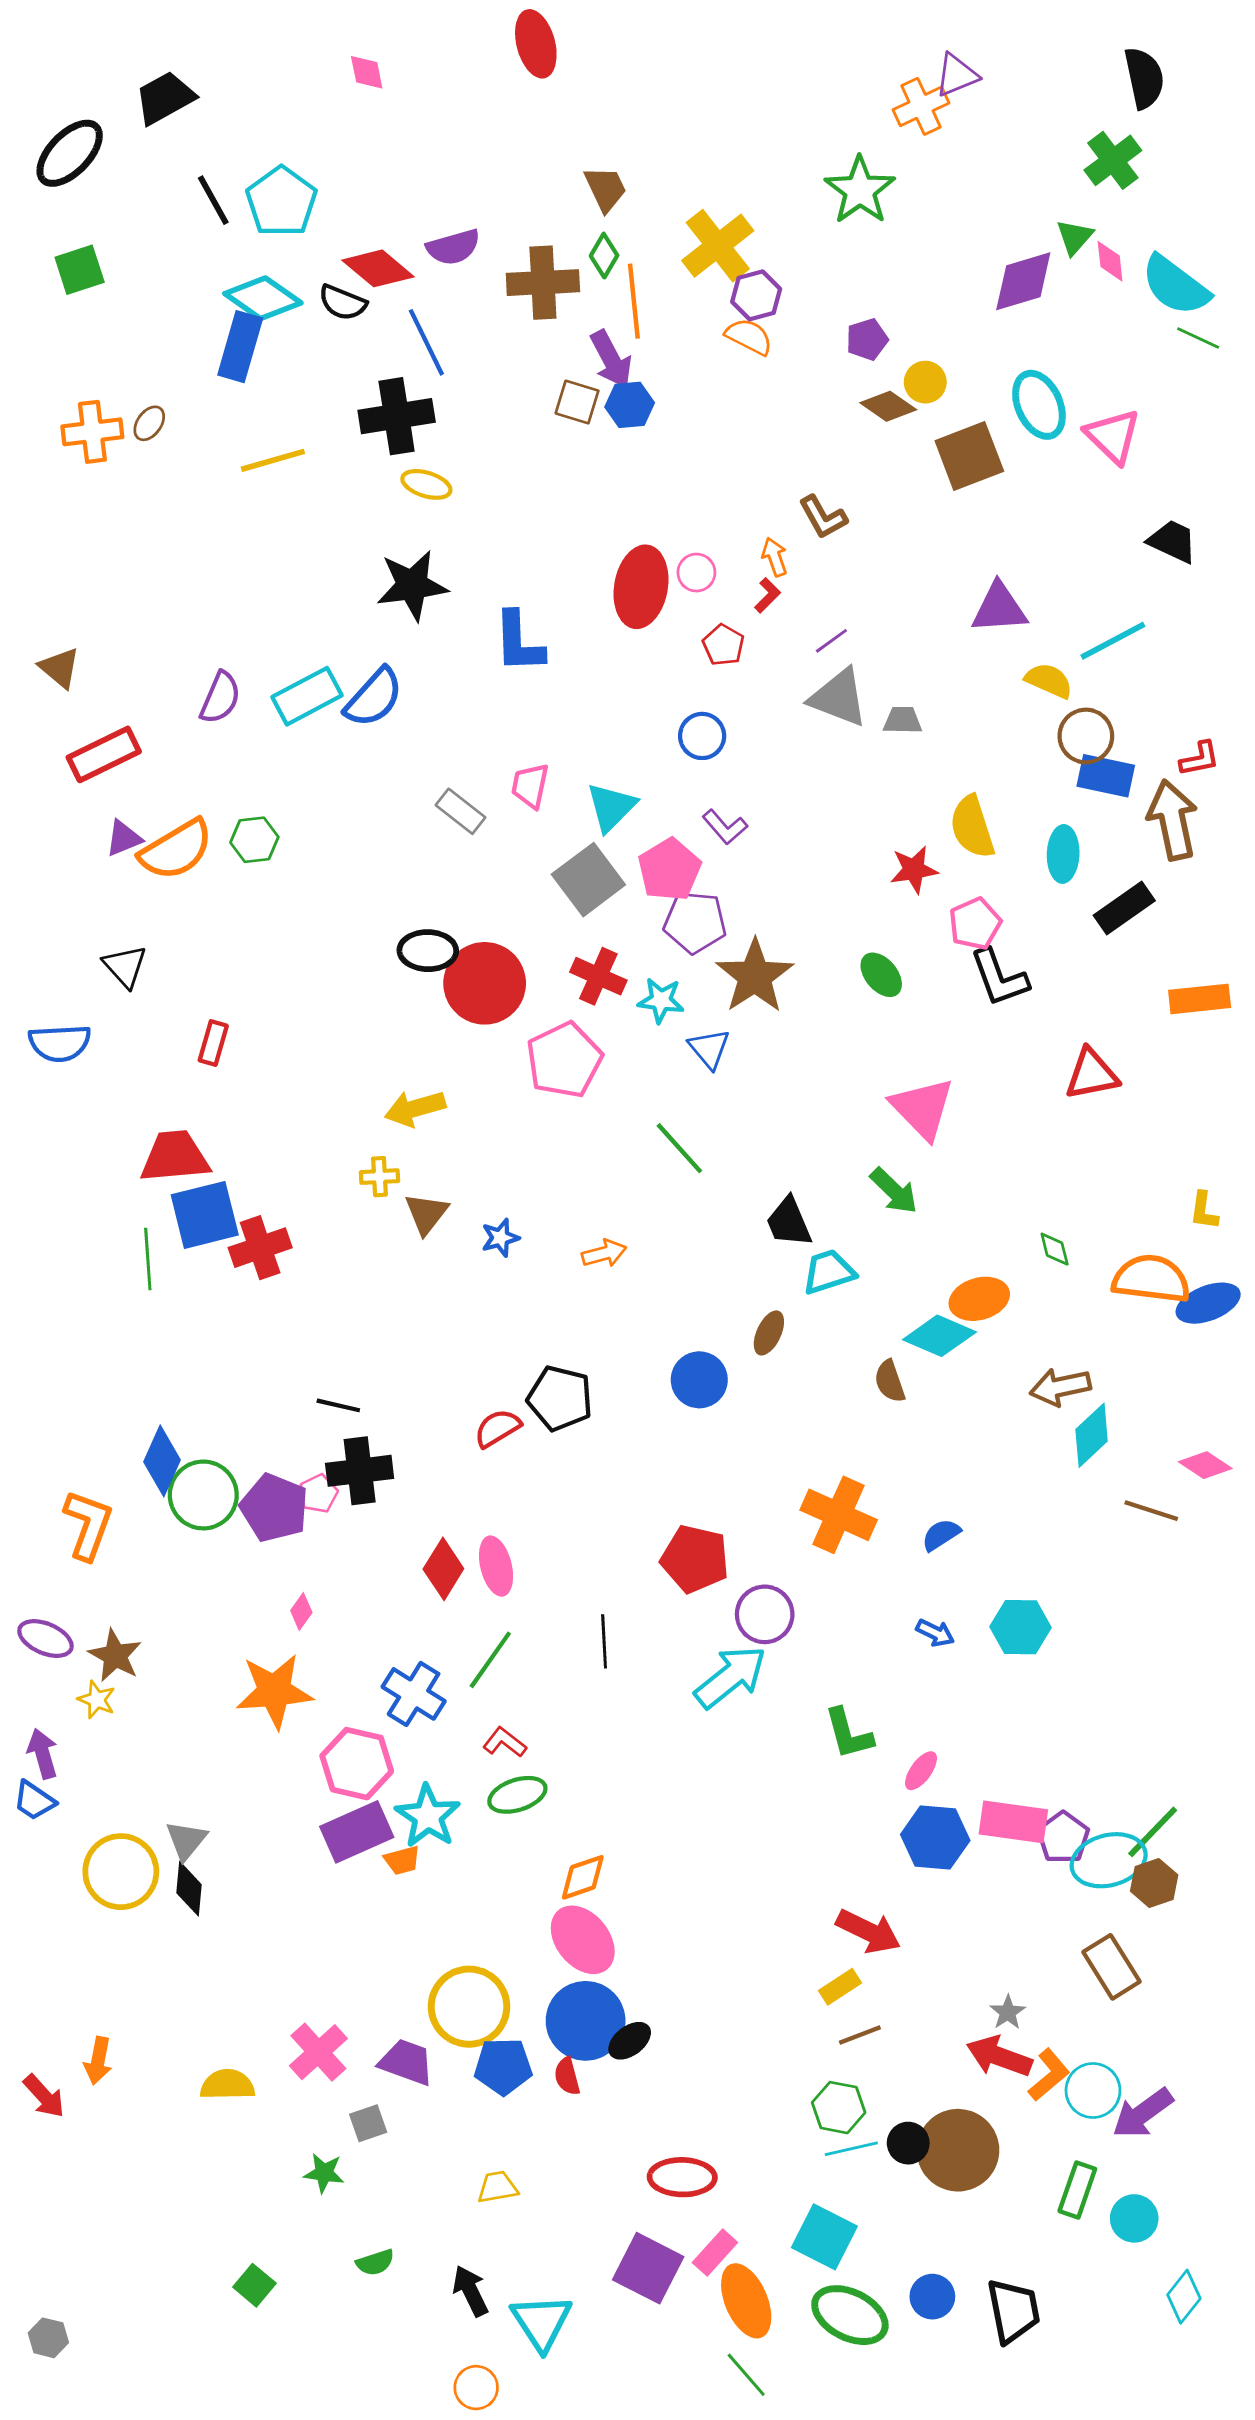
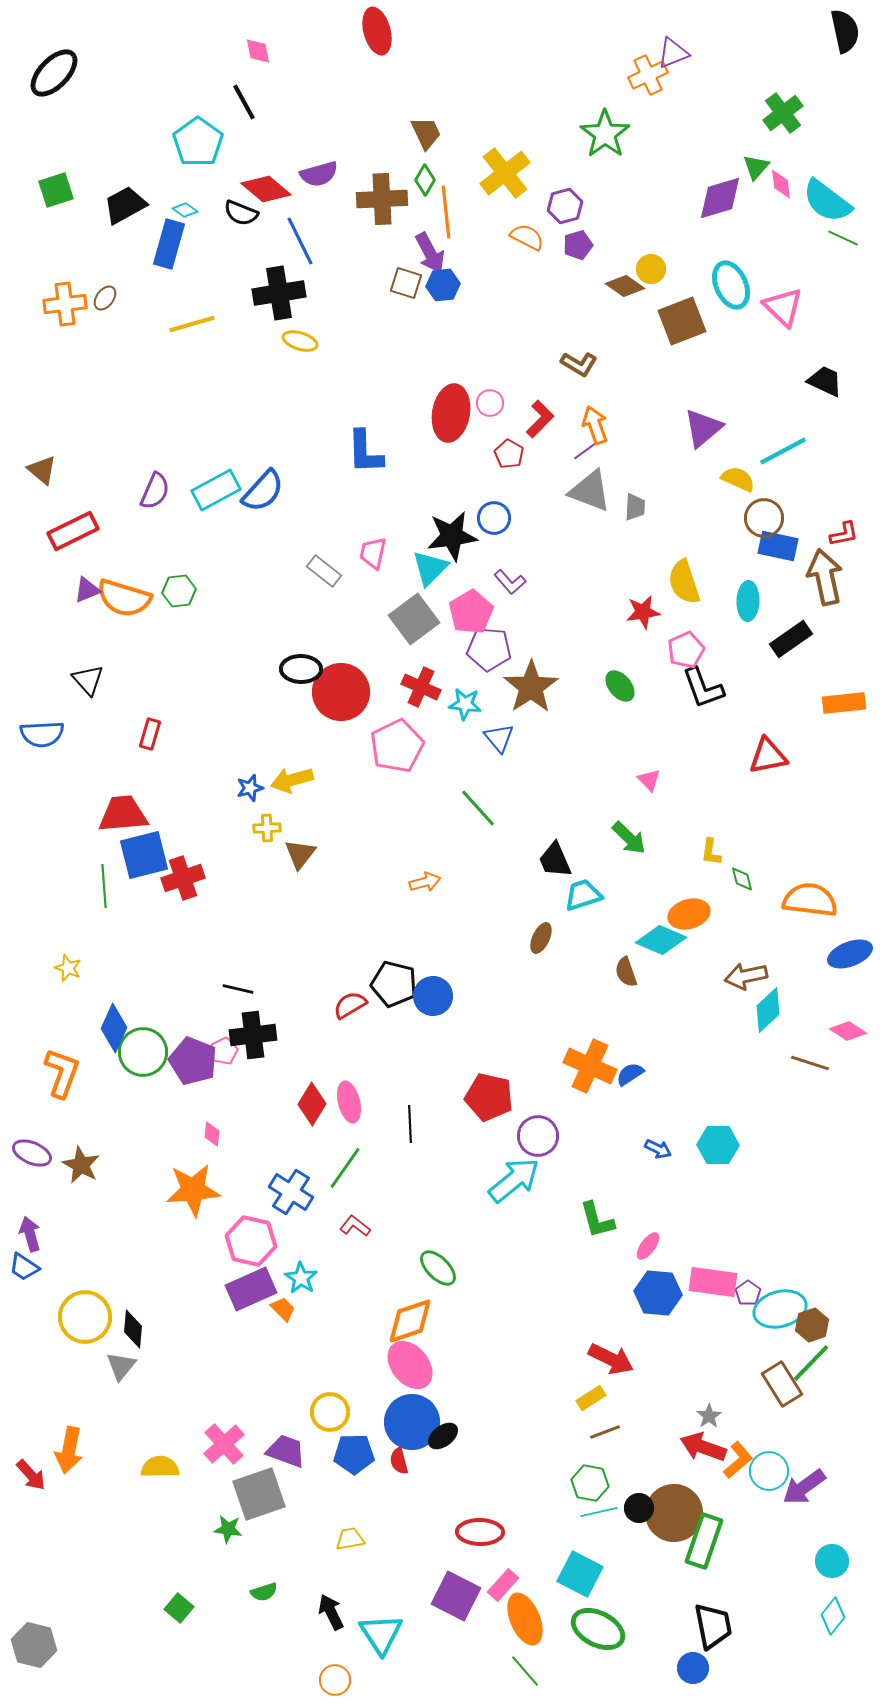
black semicircle: (1144, 78) -> (845, 31), moved
black trapezoid: (165, 98) -> (125, 205), moved
black ellipse: (70, 153) -> (54, 73), moved
black line: (213, 200) -> (244, 102), moved
purple hexagon: (756, 295) -> (565, 206), moved
cyan diamond: (263, 298) -> (185, 210), size x0.5
purple pentagon: (867, 339) -> (578, 245), moved
brown L-shape: (823, 517) -> (579, 364), turned -30
orange arrow: (775, 557) -> (595, 425), moved, size x1.4
black star: (412, 585) -> (452, 536), moved
red L-shape: (767, 595) -> (540, 419), size x1.5
purple triangle: (999, 608) -> (703, 428), turned -36
gray trapezoid: (903, 720) -> (635, 507), turned 92
orange semicircle: (176, 850) -> (124, 598), turned 48
pink triangle: (922, 1108) -> (649, 780), size x0.5
yellow L-shape: (1204, 1211) -> (711, 852), moved
blue star: (500, 1238) -> (250, 788), moved
blue ellipse: (1208, 1303) -> (850, 954), moved
blue circle: (699, 1380) -> (433, 996), moved
blue semicircle: (941, 1535) -> (630, 1074), moved
pink diamond: (301, 1612) -> (212, 1134), turned -30
black line: (604, 1641) -> (410, 1124), moved
yellow star: (97, 1700) -> (68, 968), moved
green ellipse: (517, 1795) -> (438, 1268), moved, turned 63
cyan star: (428, 1816) -> (301, 1278), size x0.7
green line: (1153, 1832) -> (811, 1363), moved
purple pentagon: (1063, 1838) -> (748, 1293), size x0.7
gray triangle: (186, 1840) -> (121, 1366), moved
orange trapezoid: (402, 1860) -> (283, 1309), turned -120
orange diamond: (583, 1877) -> (410, 1321), size x1.4
yellow circle: (469, 2007) -> (330, 1412), size x0.7
orange arrow: (98, 2061) -> (69, 1450), size x1.4
gray square: (368, 2123) -> (259, 1494), size x2.0
green rectangle: (1077, 2190) -> (704, 1541), moved, size x1.4
cyan circle: (1134, 2218) -> (832, 1561), moved
blue circle: (932, 2297) -> (693, 1668), moved
gray hexagon: (48, 2338) -> (34, 1645), size x1.6

